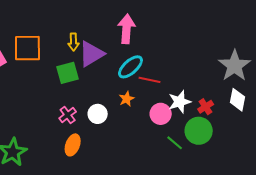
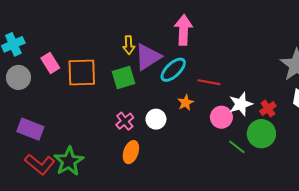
orange square: (27, 48) -> (82, 72), moved
cyan ellipse: (130, 67) -> (173, 70), moved

